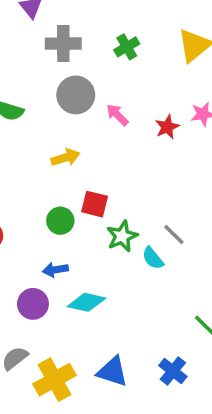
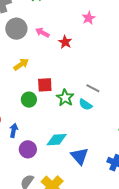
red star: (167, 127) -> (65, 42), moved
blue arrow: (55, 270) -> (14, 130), moved, turned 128
blue triangle: (112, 372) -> (80, 156), moved, turned 48

